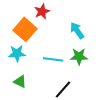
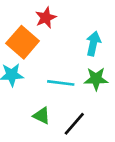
cyan arrow: (77, 30) -> (93, 44), turned 48
green triangle: (20, 81) -> (42, 116), moved

